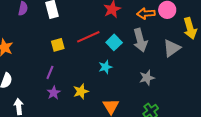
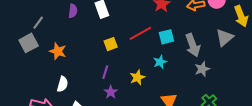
gray arrow: (140, 40) -> (193, 45), moved
cyan square: (114, 42) -> (166, 37), turned 35
yellow star: (81, 91) -> (137, 77), moved

